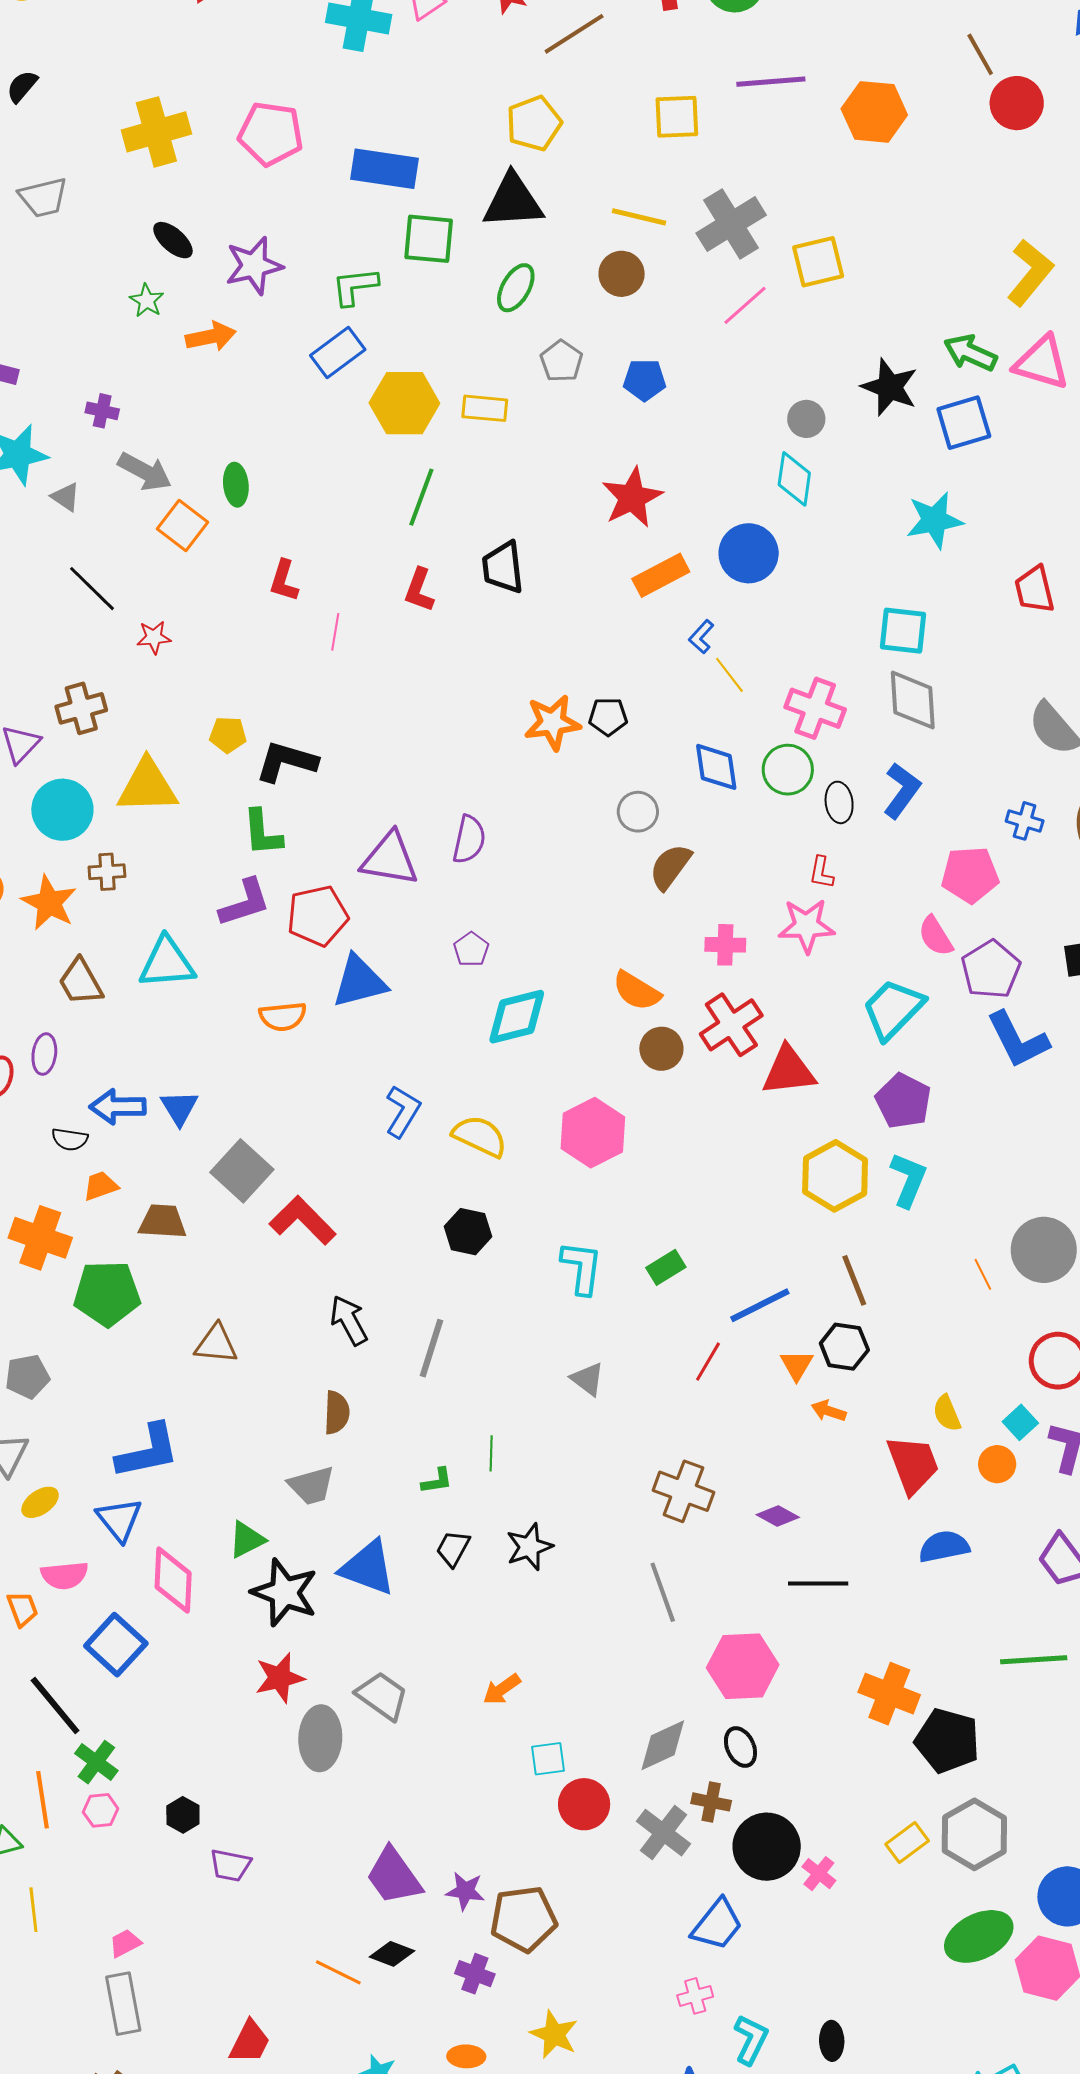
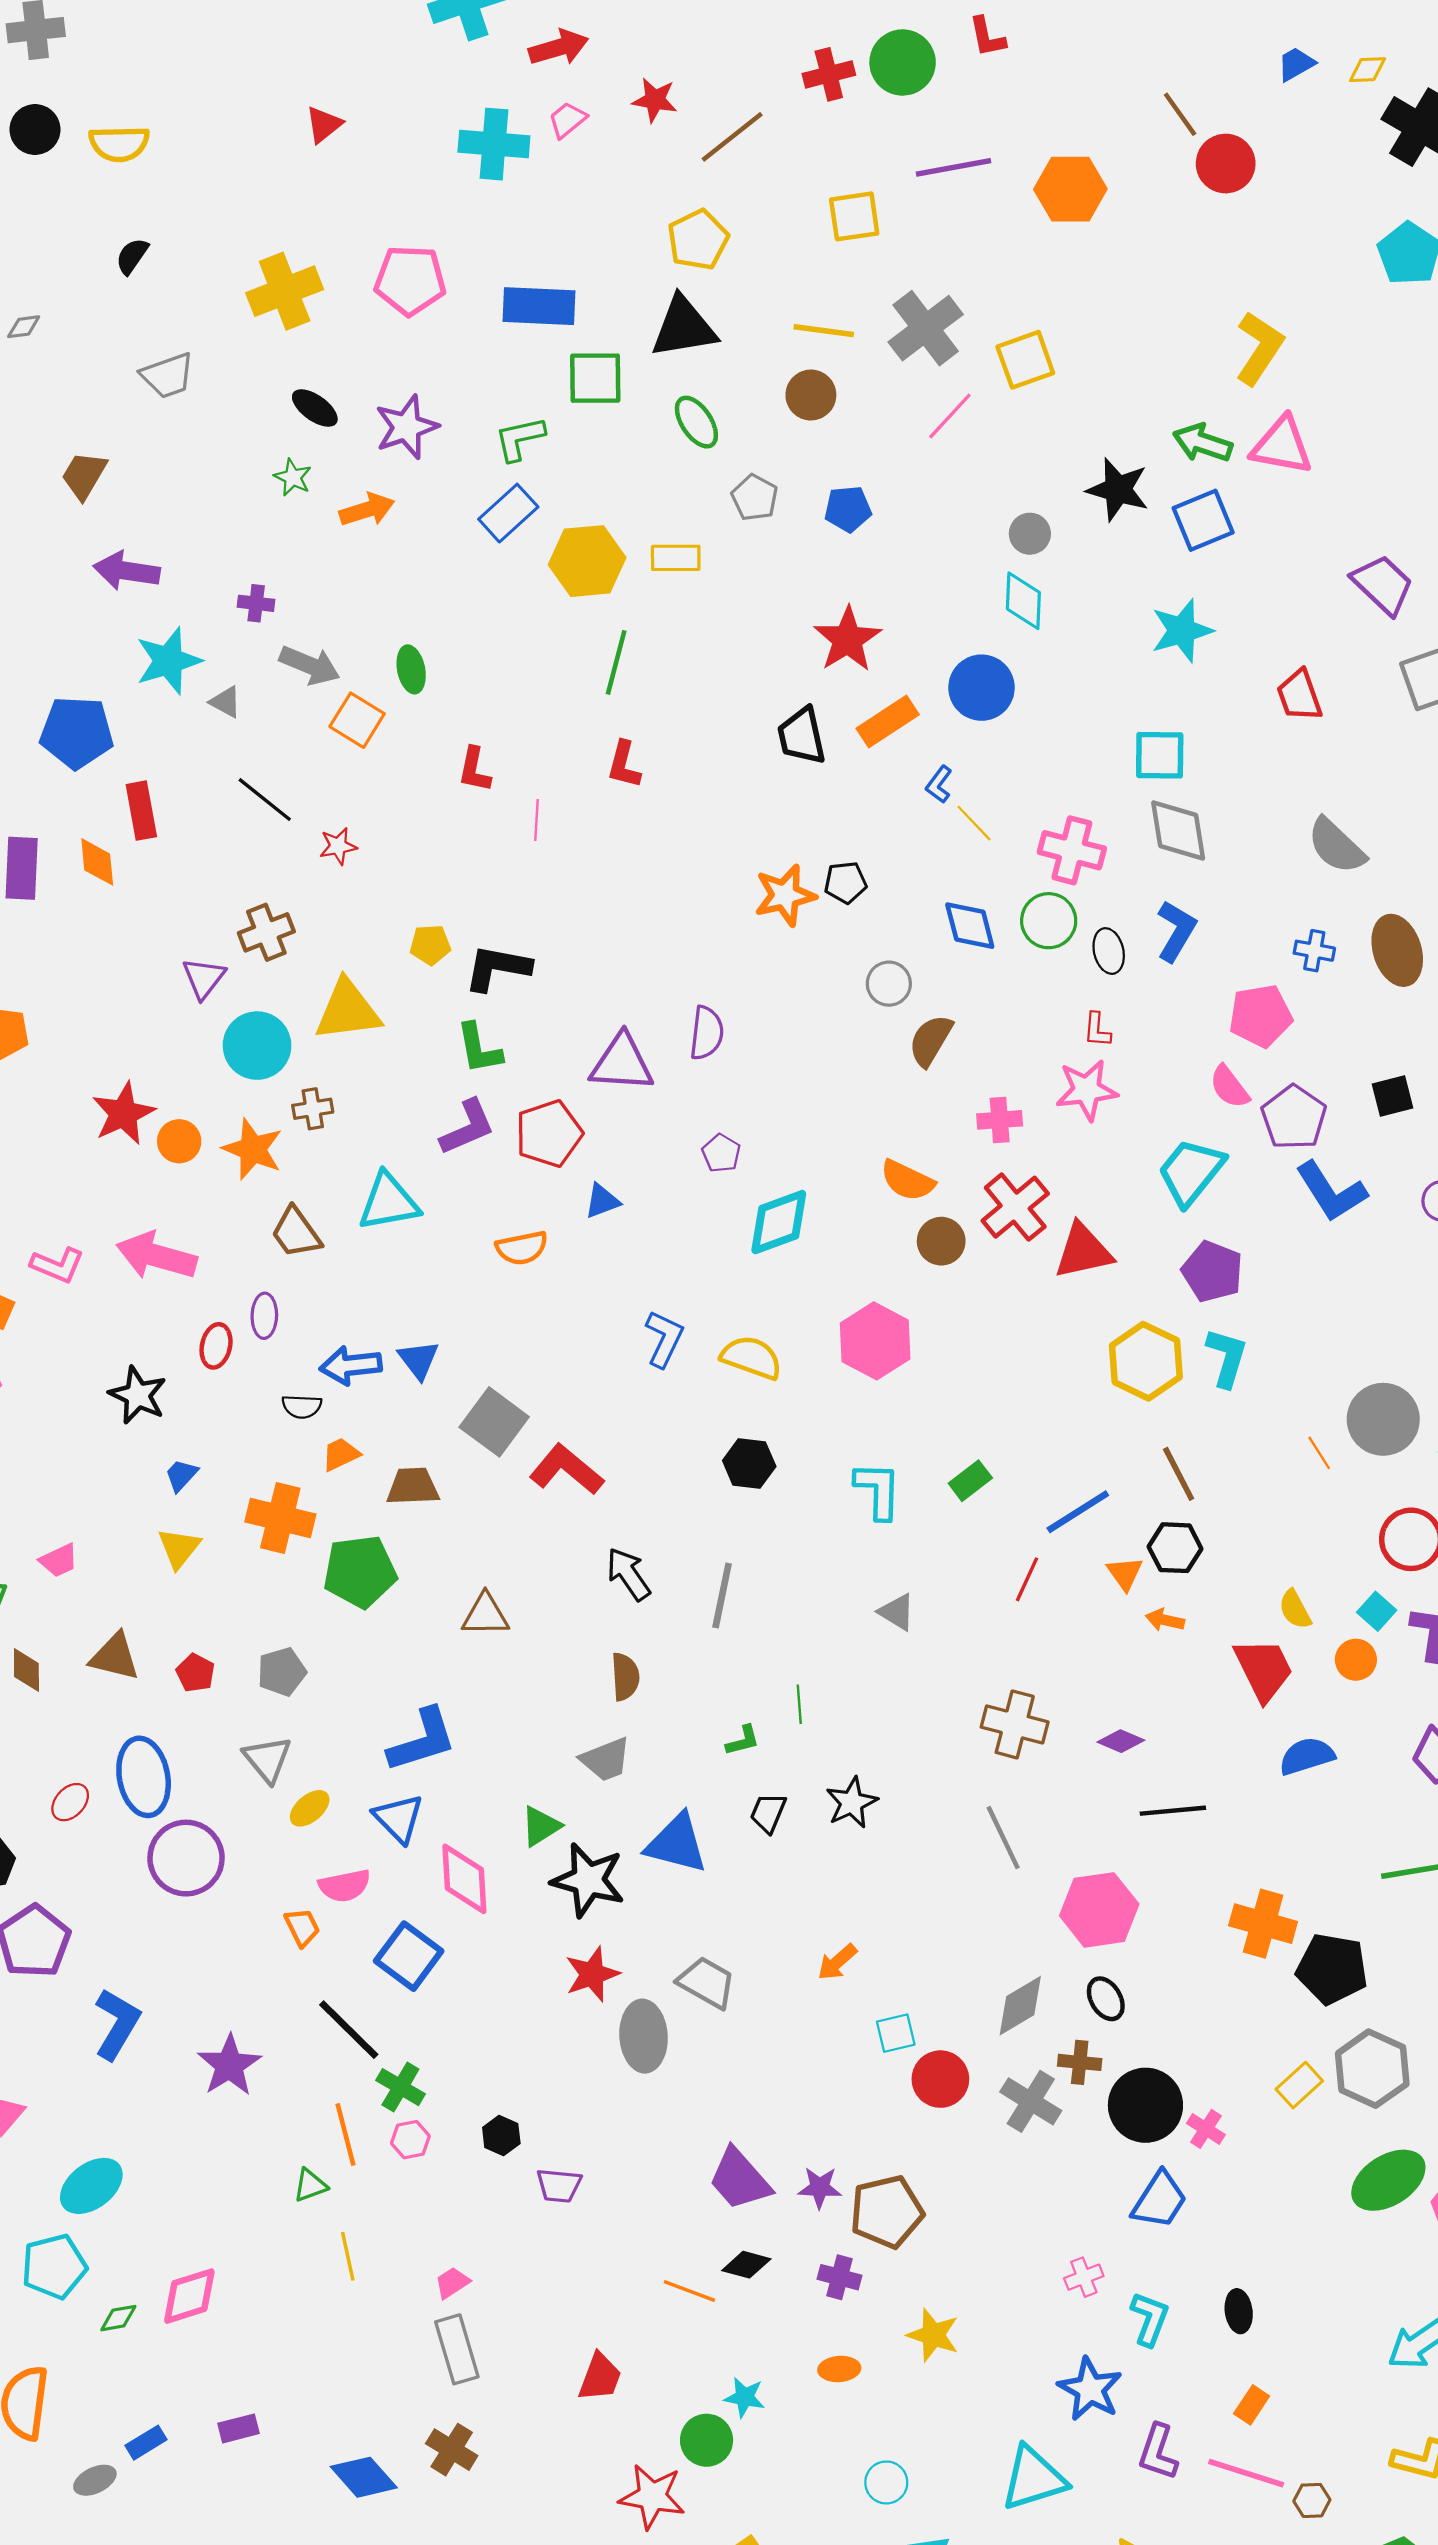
green ellipse: (516, 288) -> (696, 422), turned -57
black trapezoid: (503, 567) -> (802, 736), moved
blue triangle: (359, 981) -> (602, 1201), size x0.6
blue trapezoid: (717, 1925) -> (1159, 2200), moved

